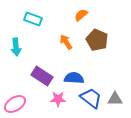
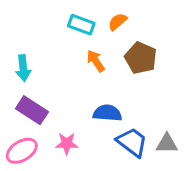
cyan rectangle: (33, 19) -> (81, 25), moved
purple rectangle: (42, 76) -> (32, 110), moved
pink star: (58, 99) -> (67, 144), moved

